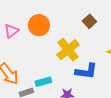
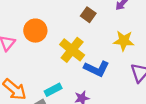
blue L-shape: (86, 71) -> (97, 69), turned 30

